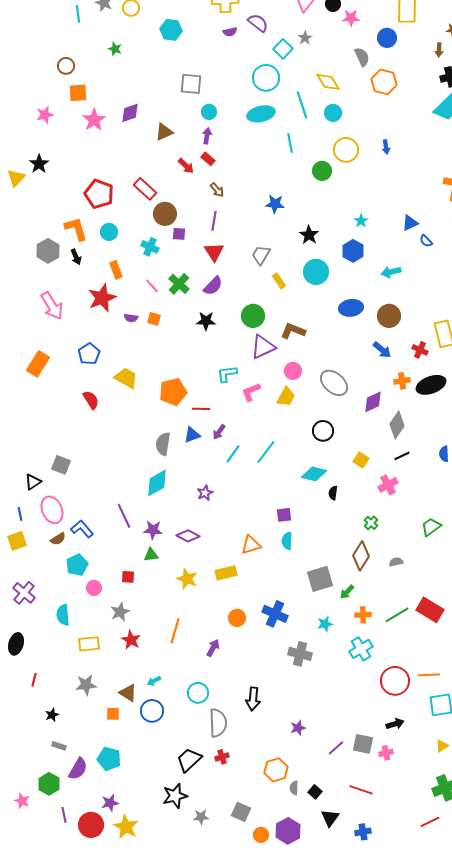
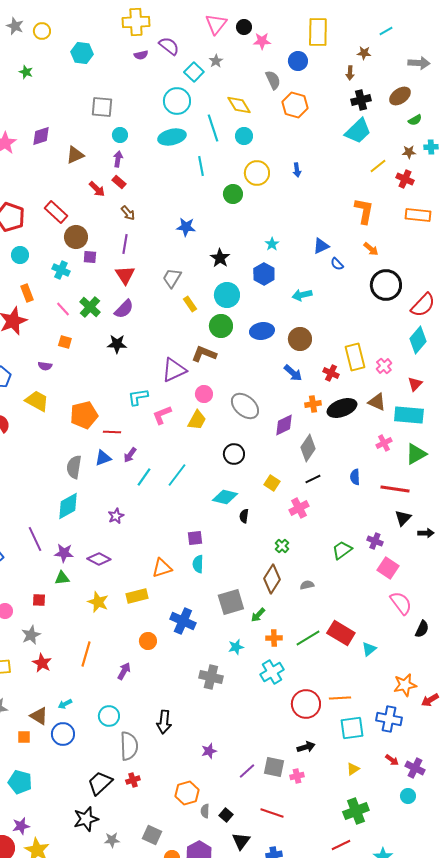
green circle: (253, 316) -> (221, 326), moved
purple semicircle: (131, 318) -> (45, 366), moved
blue cross: (275, 614) -> (183, 621), moved

